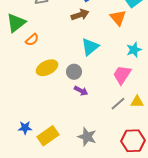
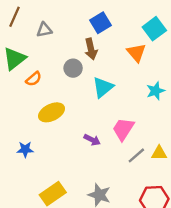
brown arrow: (80, 15) -> (91, 49), turned 96
gray circle: (74, 72) -> (73, 68), moved
pink trapezoid: (122, 75) -> (123, 129), moved
blue star: (25, 128) -> (25, 149), moved

